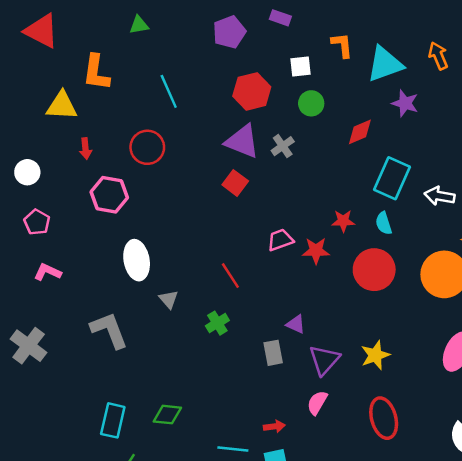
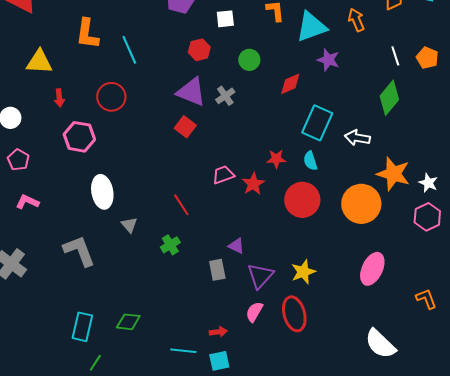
white square: (301, 67) -> (225, 19), moved
orange L-shape: (96, 72) -> (87, 34), moved
red hexagon: (252, 91) -> (199, 50), size x0.7
red star: (316, 251) -> (253, 184), turned -30
red ellipse: (384, 418) -> (294, 314), moved

